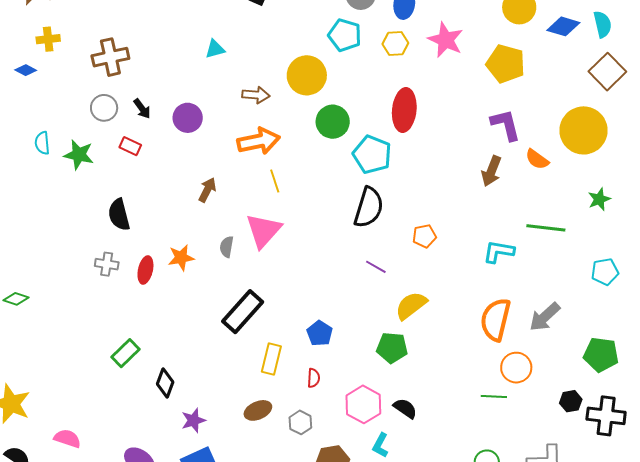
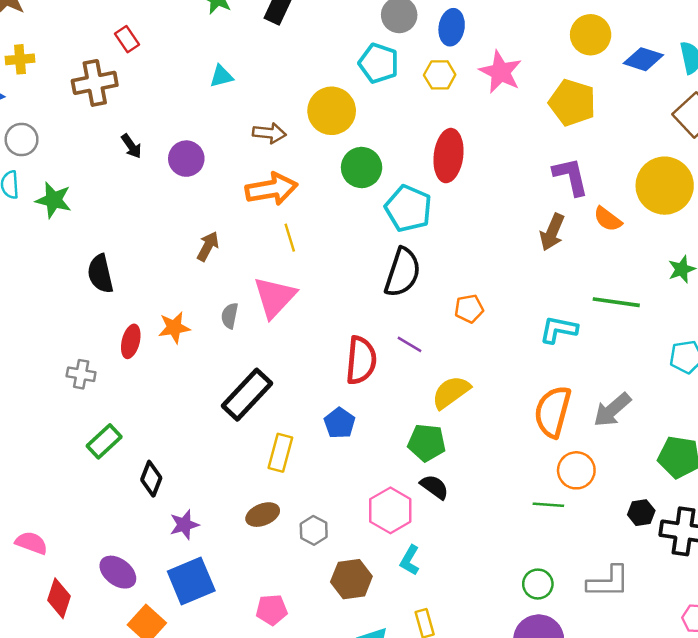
gray circle: (104, 108) -> (22, 139), moved
red rectangle: (130, 146) -> (127, 39), moved, turned 30
gray cross: (107, 264) -> (81, 374), moved
red semicircle: (314, 378) -> (361, 360), moved, size x2.0
black semicircle: (405, 408) -> (434, 487), moved

